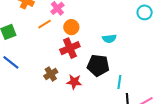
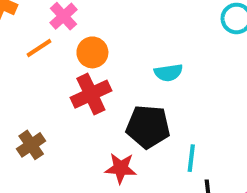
brown cross: (51, 74) -> (31, 145), moved
red star: (74, 82) -> (121, 168), moved

